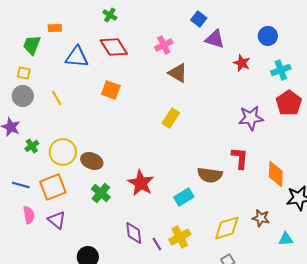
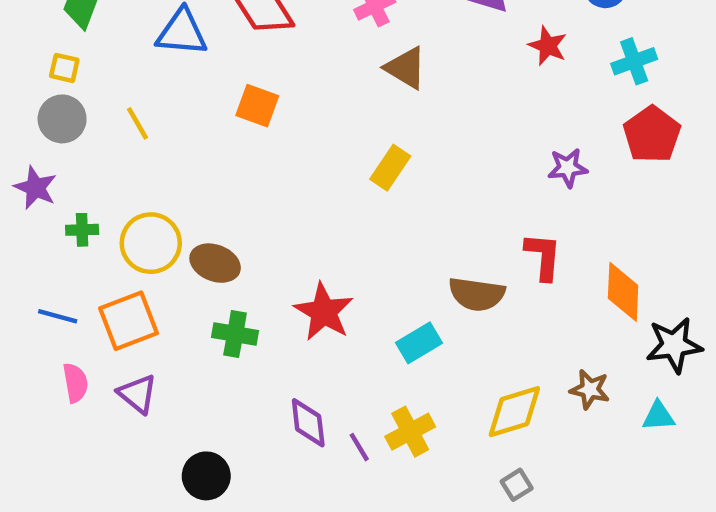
purple star: (251, 118) -> (568, 168), size x0.7
green cross: (32, 146) -> (82, 230), turned 32
green cross: (101, 193) -> (235, 334), turned -30
cyan triangle: (286, 239) -> (659, 416), moved

